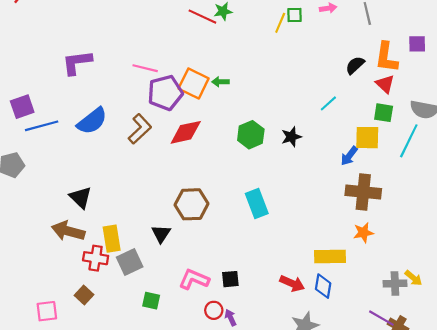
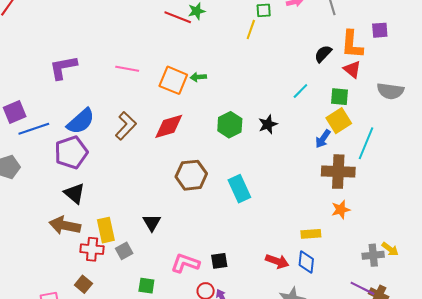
yellow line: (280, 23) -> (251, 30), moved
purple pentagon: (165, 93) -> (71, 152), moved
green square: (384, 113) -> (340, 97), moved
yellow square: (367, 138) -> (339, 121), turned -30
cyan line: (409, 141) -> (366, 143), moved
brown hexagon: (192, 204) -> (191, 175), moved
yellow rectangle: (330, 257) -> (311, 234), size x0.7
gray square: (130, 262) -> (124, 251), size x0.7

